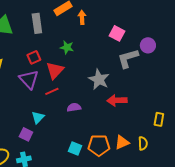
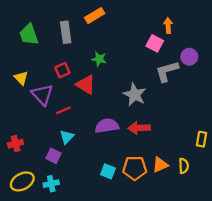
orange arrow: (82, 17) -> (168, 26), moved
red triangle: (55, 70) -> (86, 85), turned -42
purple triangle: (29, 79) -> (42, 95), moved
red line: (52, 91) -> (63, 110), moved
red arrow: (117, 100) -> (139, 128), moved
purple semicircle: (74, 107) -> (107, 126), size x1.5

